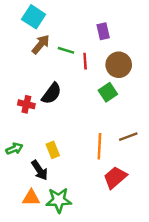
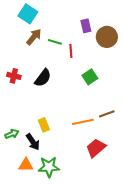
brown circle: (119, 65) -> (107, 37), moved
red cross: (26, 104) -> (14, 76), moved
orange line: (99, 146) -> (83, 122), turned 75
green arrow: (14, 149) -> (12, 134), moved

